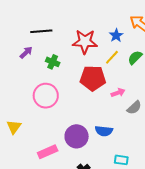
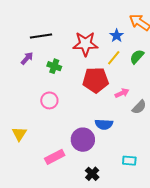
pink circle: (46, 96) -> (49, 100), size x0.7
blue semicircle: (104, 131) -> (104, 124), moved

